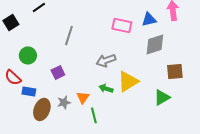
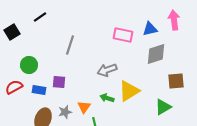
purple square: (58, 72) -> (59, 82), turned 32
red semicircle: (13, 77) -> (14, 87), turned 108
blue rectangle: (29, 91) -> (39, 90), moved

